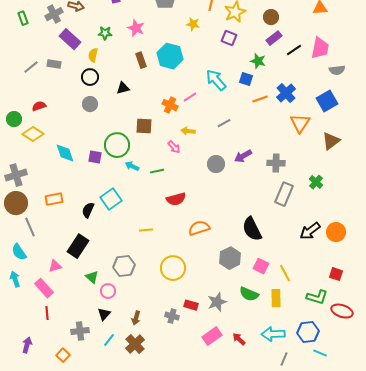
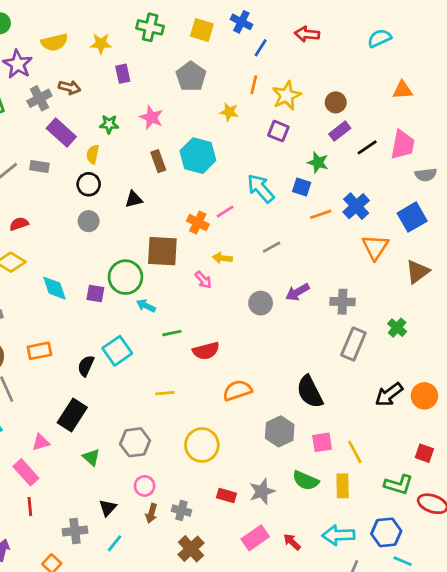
brown square: (144, 126) -> (162, 251), size x1.4
green line: (157, 171) -> (172, 333), moved
pink square: (261, 266) -> (322, 442), turned -35
pink circle: (108, 291) -> (145, 486), moved
gray cross: (172, 316) -> (181, 511), moved
brown cross: (135, 344) -> (191, 549), moved

